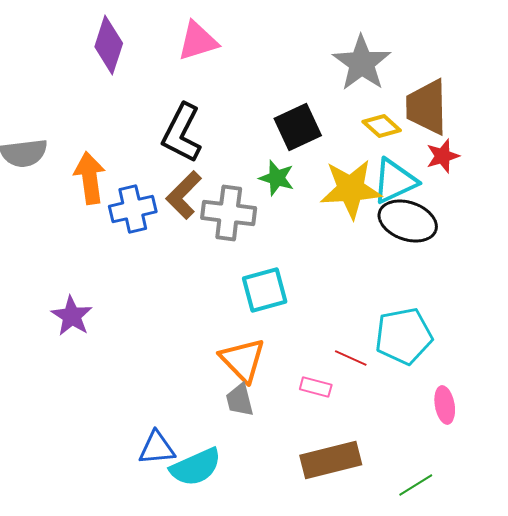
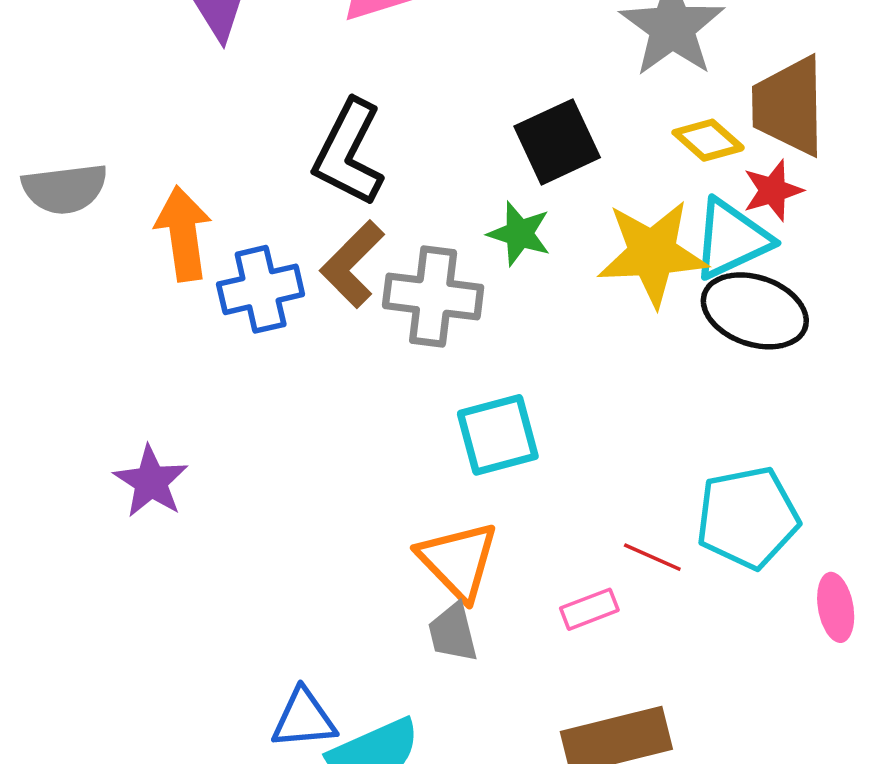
red star: (443, 156) -> (773, 190), moved
pink rectangle: (316, 387) -> (589, 609), turned -36
pink ellipse: (445, 405) -> (836, 607), moved

